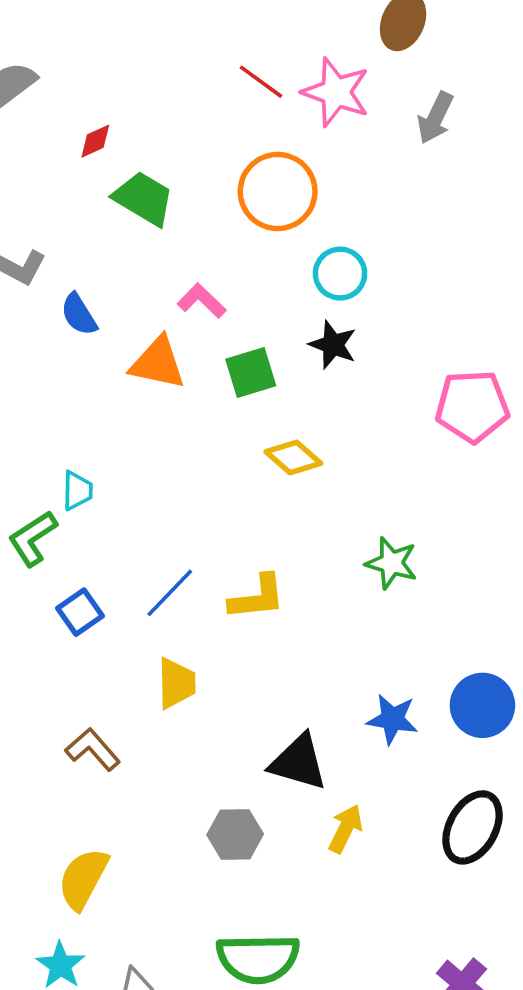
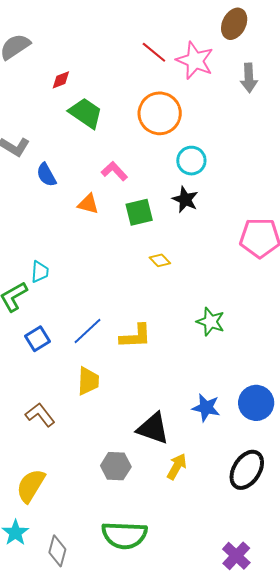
gray arrow: (435, 118) -> (249, 78), turned -32
orange triangle: (158, 363) -> (88, 204), size x0.7
yellow diamond: (293, 457) -> (160, 260), size x0.7

